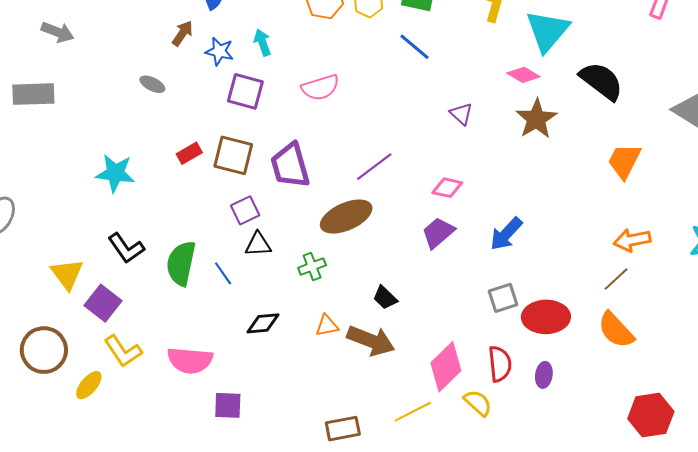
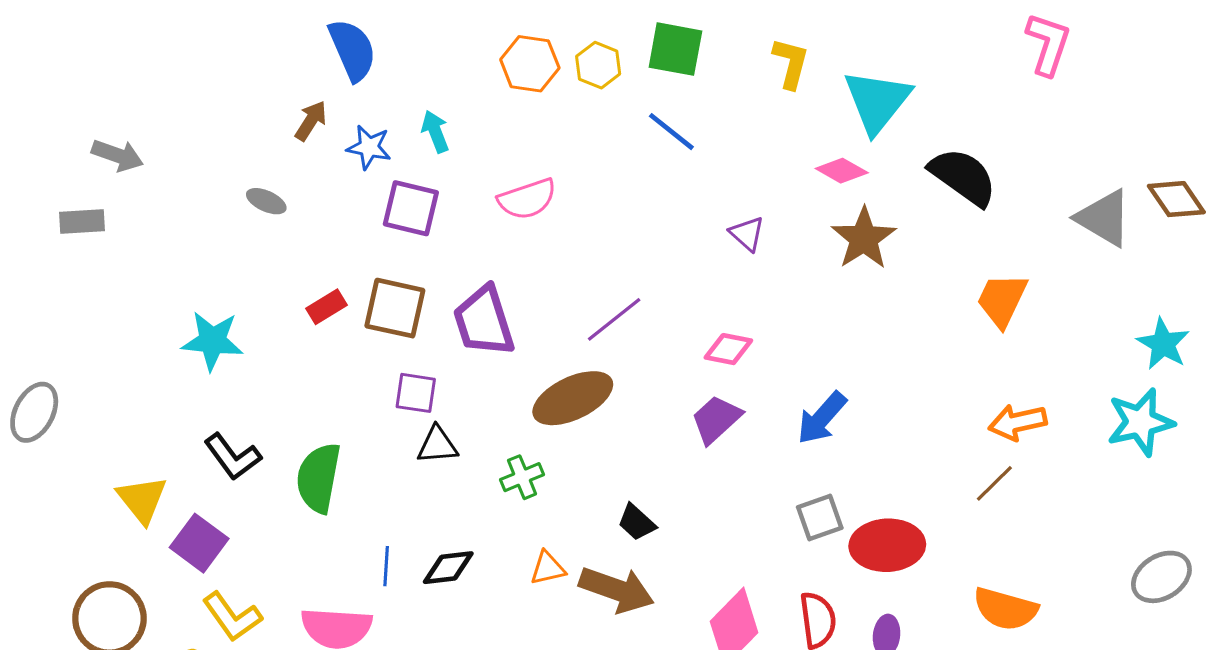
gray arrow: (57, 32) -> (118, 155), moved
gray rectangle: (33, 94) -> (82, 222), size x0.7
purple square: (245, 210) -> (416, 393), turned 36
blue line: (223, 273) -> (386, 566), moved, turned 40
orange semicircle: (616, 330) -> (1005, 609), moved, turned -30

